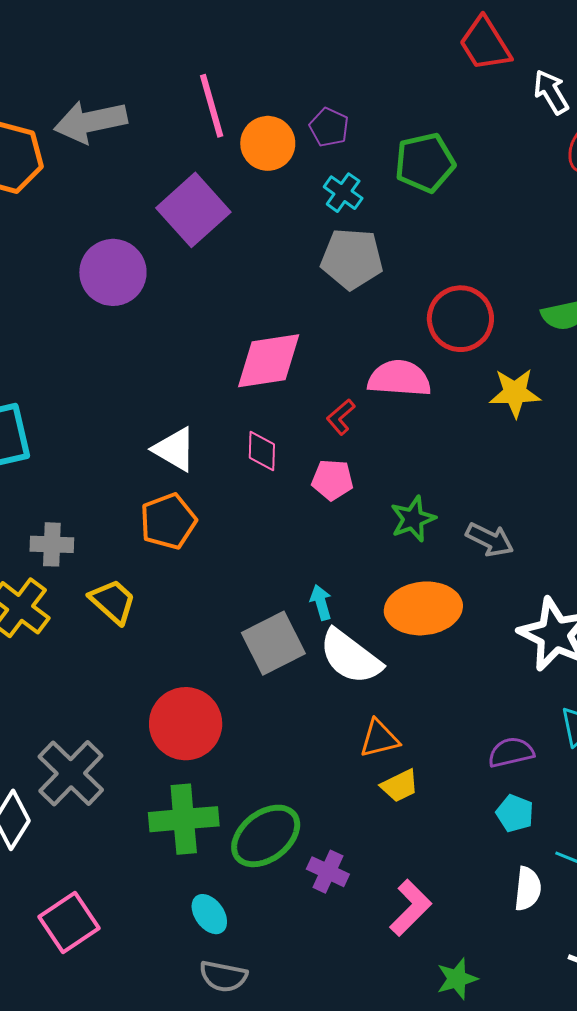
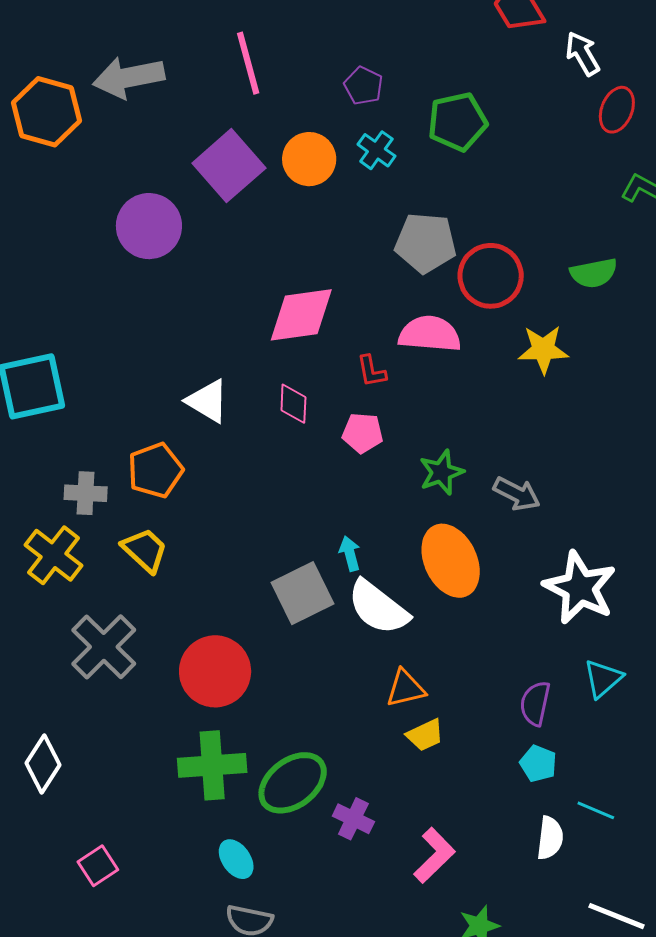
orange circle: (268, 143) -> (309, 159), moved
gray pentagon: (352, 259) -> (426, 243), moved
red L-shape: (341, 417) -> (372, 371), turned -60
orange pentagon: (168, 521) -> (155, 470), moved
orange ellipse: (423, 608) -> (451, 561), turned 70
purple semicircle: (511, 752) -> (535, 703), turned -66
gray cross: (71, 773) -> (104, 647), moved
pink square: (69, 923) -> (98, 866), size x0.7

